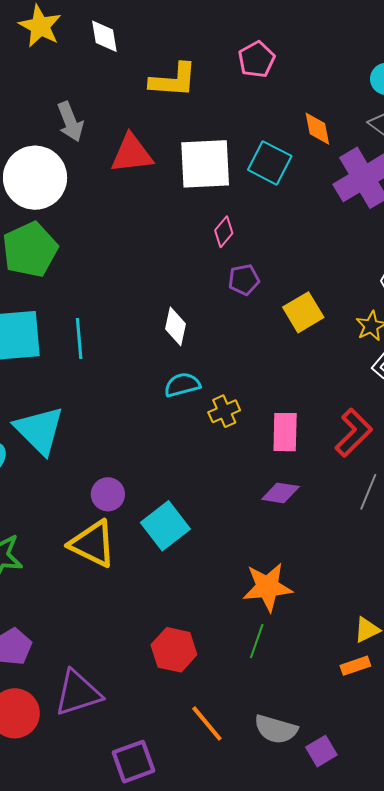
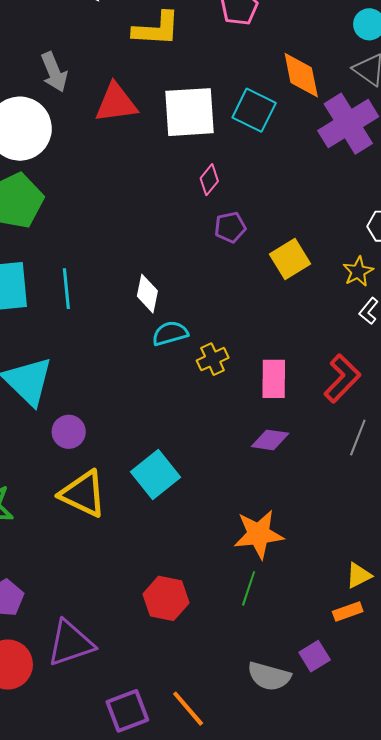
orange diamond: (317, 129) -> (301, 75), size x1.4
white diamond: (175, 326) -> (147, 294), moved
purple circle: (108, 494) -> (69, 432), moved
orange line: (207, 724) -> (188, 709), moved
purple square: (321, 751) -> (315, 656), moved

